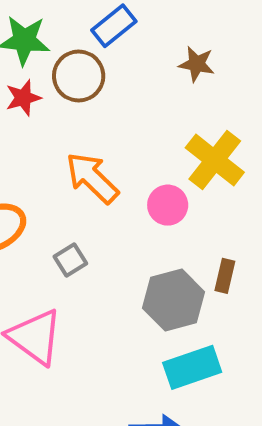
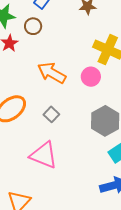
brown circle: (79, 76) -> (33, 26), size x0.7

